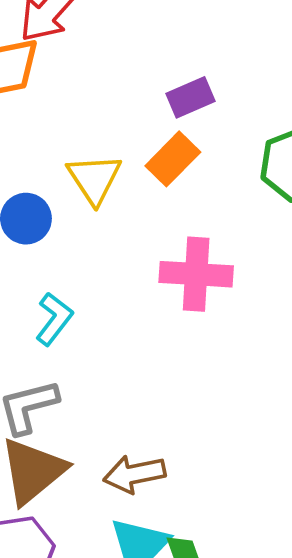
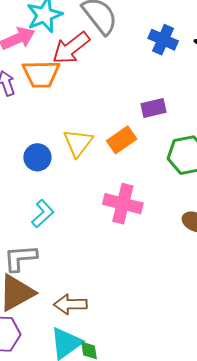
purple rectangle: (191, 97) -> (153, 108), moved

